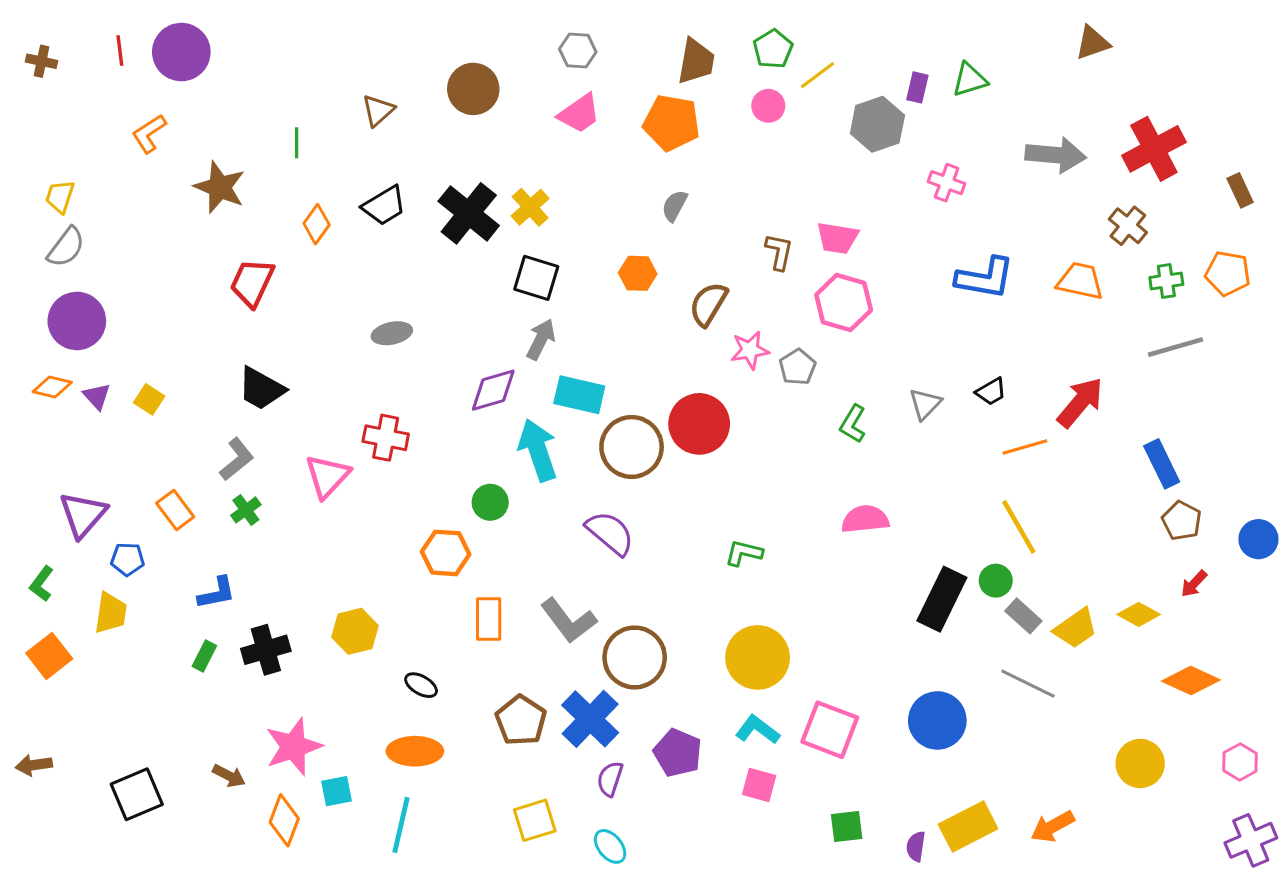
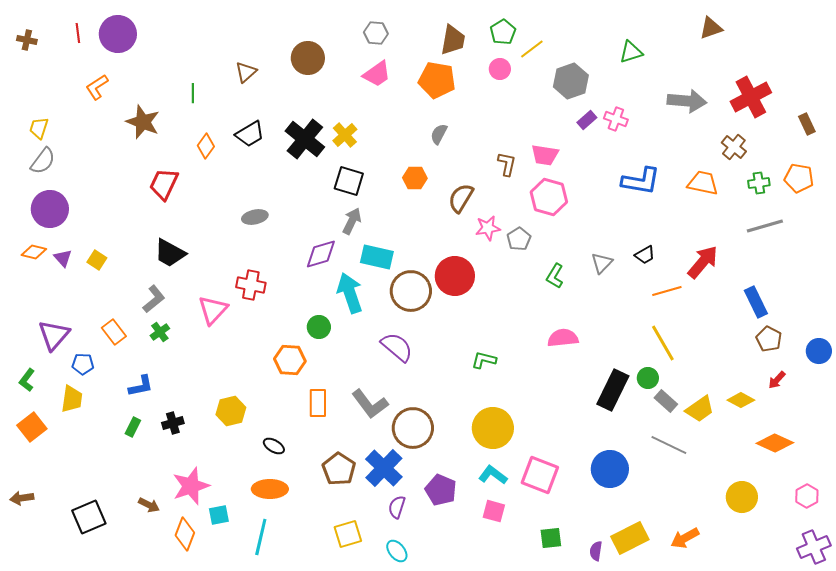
purple rectangle: (917, 87) -> (587, 120), moved, turned 36
black cross: (266, 650) -> (173, 423), size x0.7

